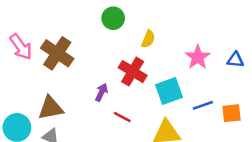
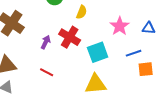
purple arrow: (101, 92) -> (46, 42), moved
blue line: (203, 105) -> (134, 53), moved
red line: (122, 117) -> (47, 72), moved

